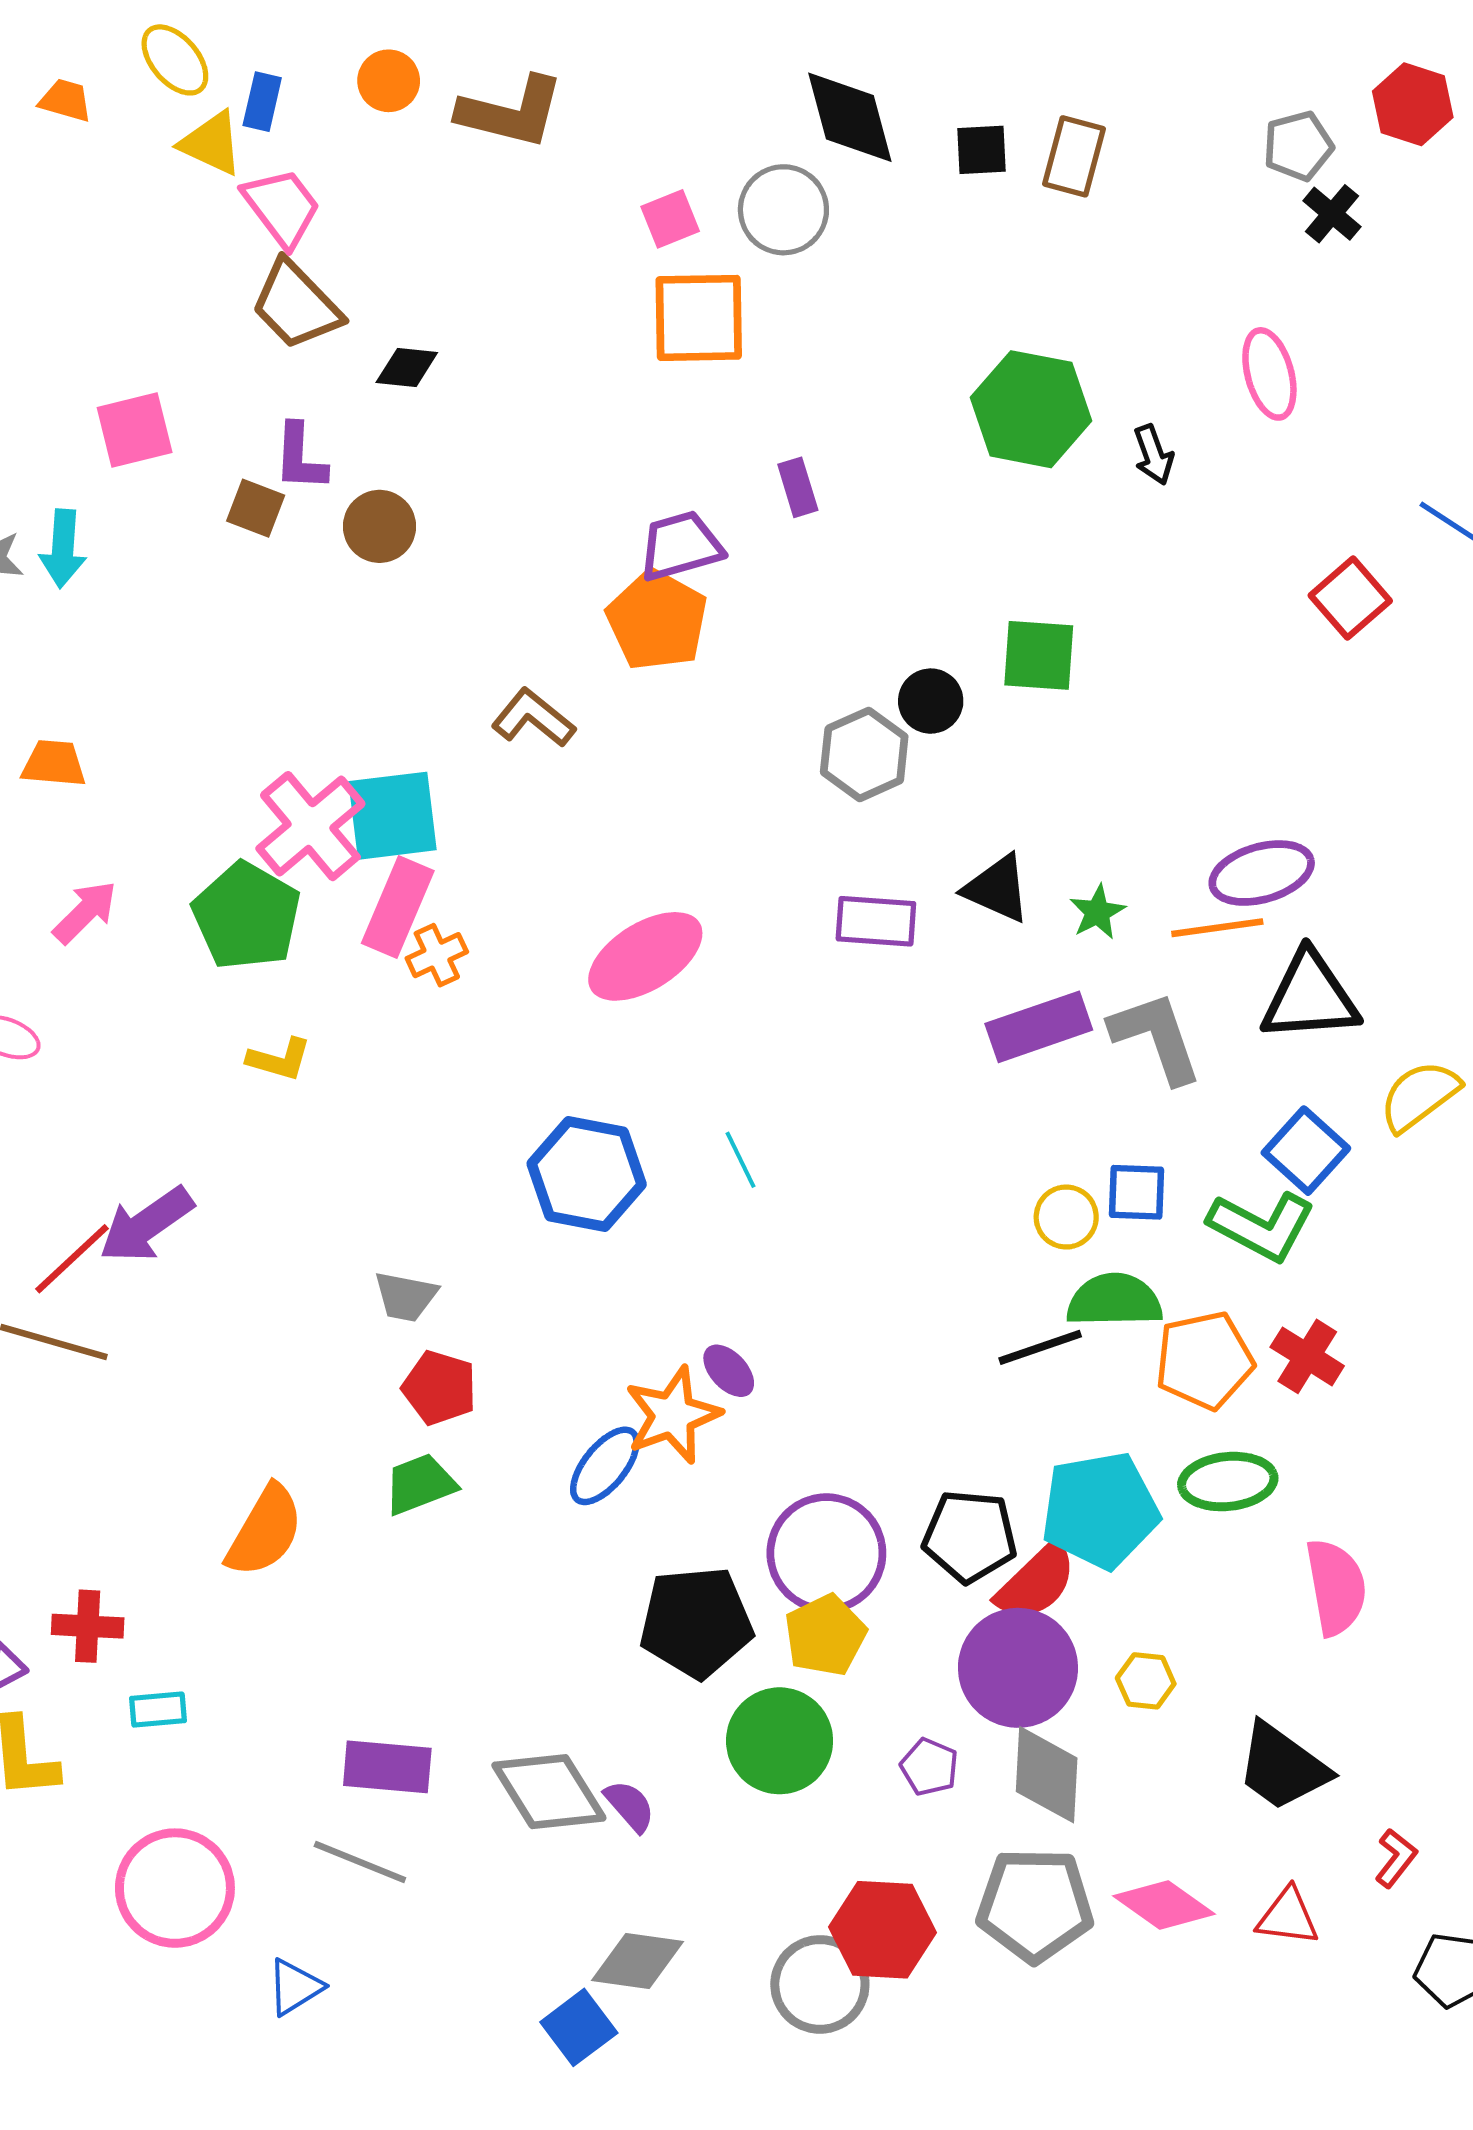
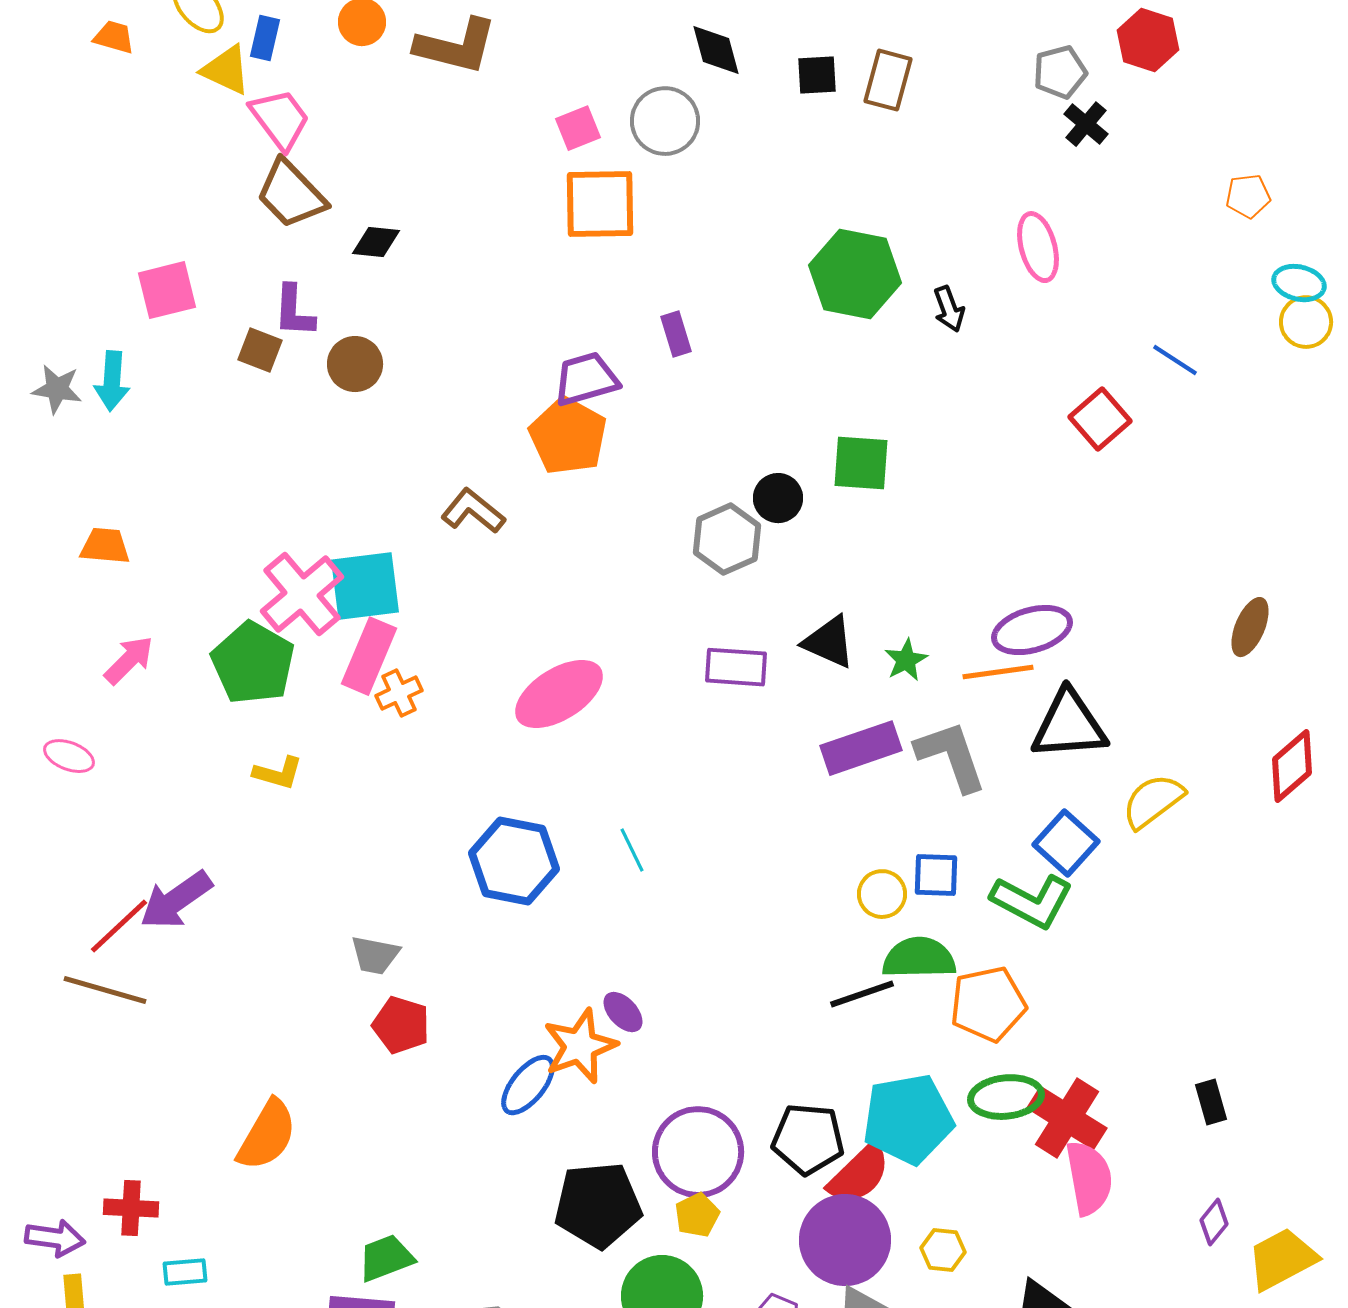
black diamond: (850, 117) -> (716, 50), size x0.7
red cross: (1307, 1356) -> (1067, 1118), moved, size x1.4
green trapezoid: (420, 1484) -> (386, 1258), moved
yellow pentagon: (825, 1635) -> (697, 1215), size x0.7

